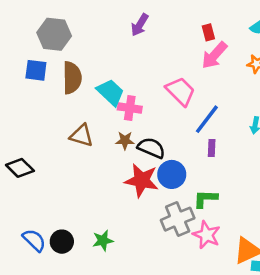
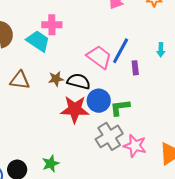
pink trapezoid: (180, 91) -> (99, 57), moved
pink cross: (130, 108) -> (52, 25), moved
purple rectangle: (212, 148) -> (135, 68), moved
green L-shape: (205, 199) -> (120, 108), moved

